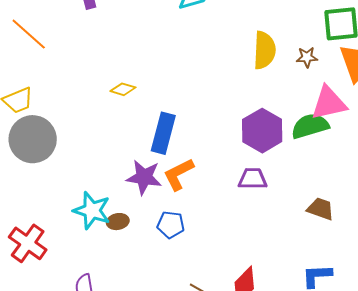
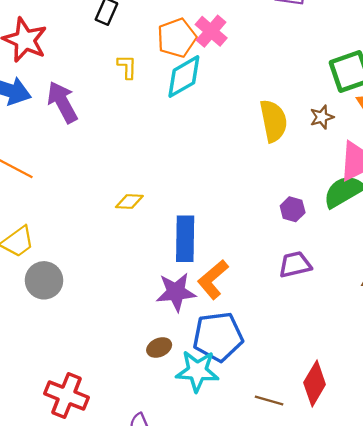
purple hexagon: (262, 131) -> (293, 209), size x0.5
gray circle: (33, 139) -> (44, 280), size x0.7
cyan star: (92, 210) -> (197, 371), moved
blue pentagon: (171, 225) -> (218, 337), size x1.6

